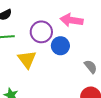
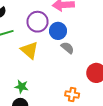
gray semicircle: (91, 67) -> (67, 48), moved

